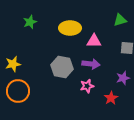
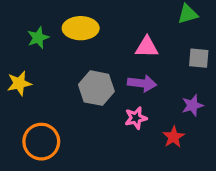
green star: (30, 22) -> (38, 38), moved
yellow ellipse: (70, 28) -> (81, 28), moved
orange circle: (18, 91) -> (41, 142), moved

